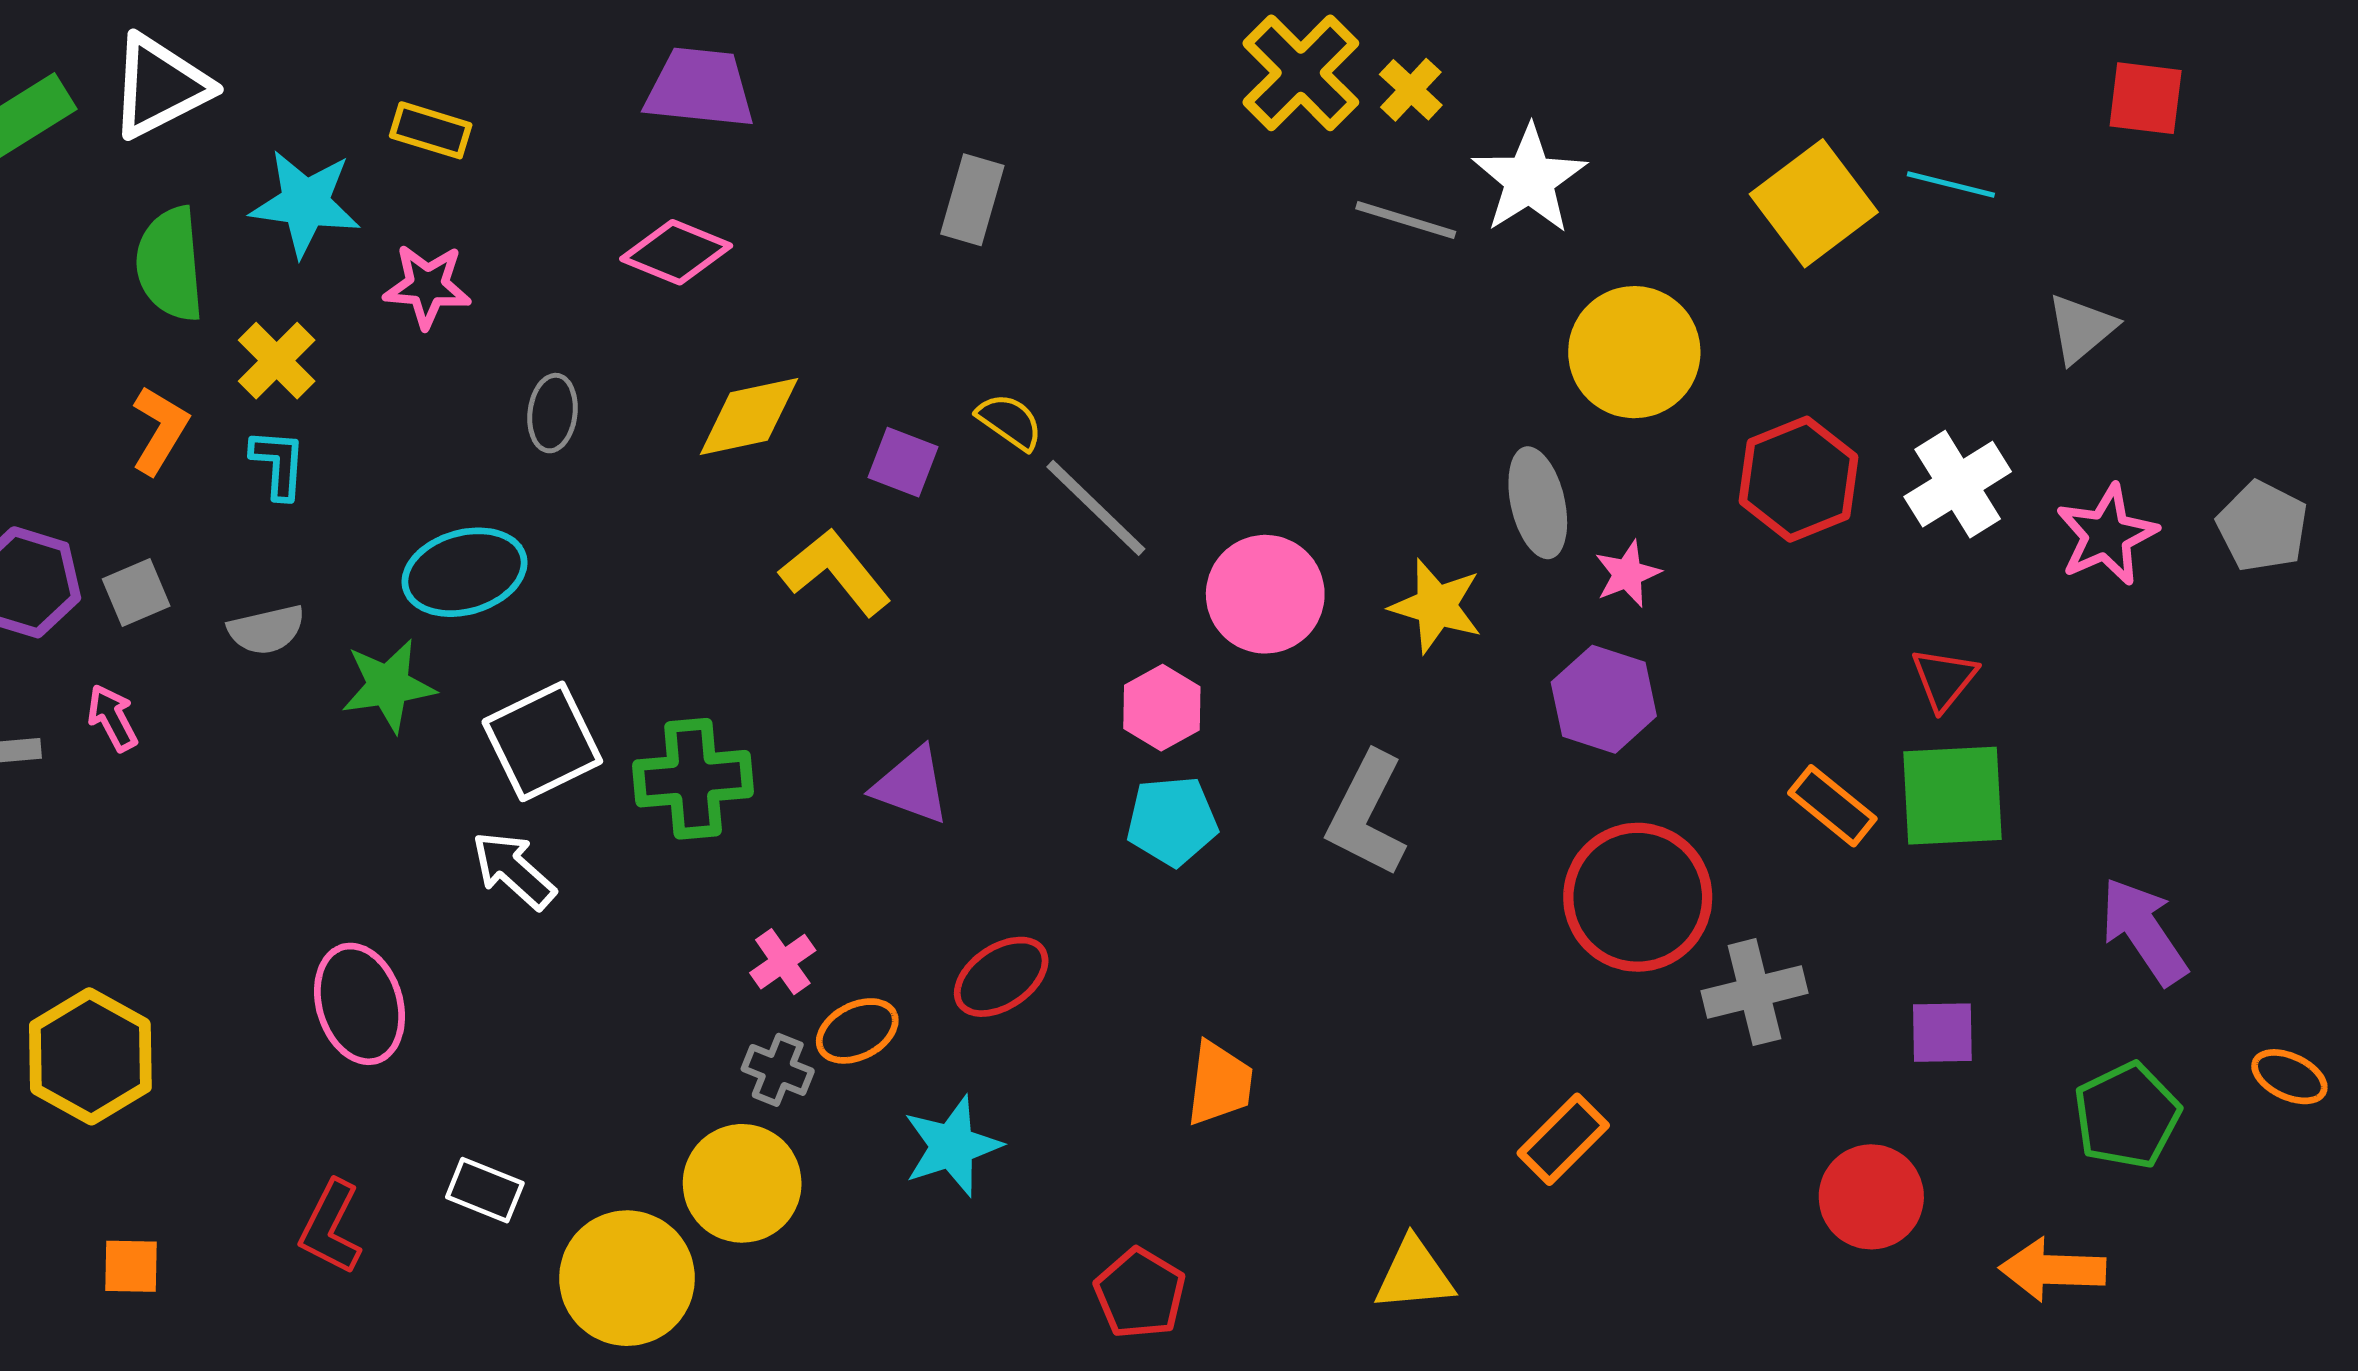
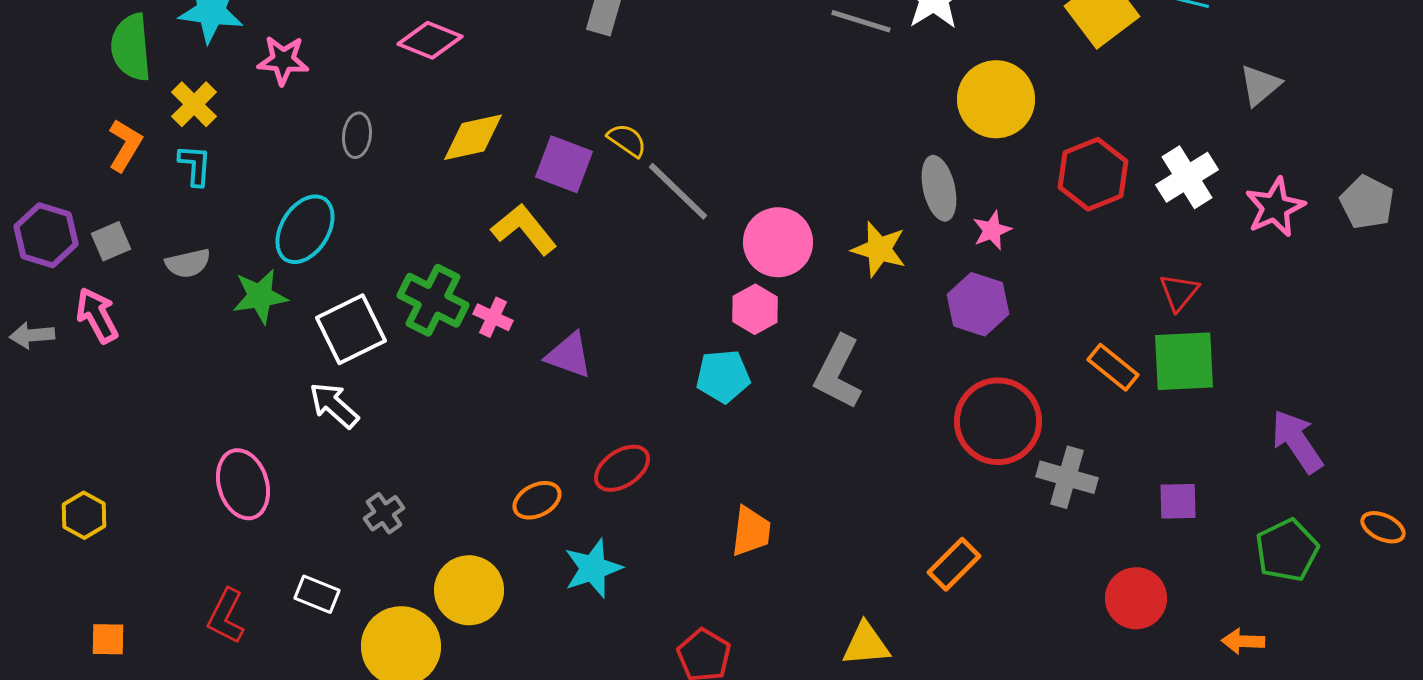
purple square: (903, 462) -> (564, 164), size x1.4
cyan ellipse: (464, 572) -> (305, 229), turned -42
pink hexagon: (1162, 708) -> (755, 309), moved
pink arrow: (112, 718) -> (97, 315), size x1.4
green cross: (693, 779) -> (433, 300), moved, turned 32
pink cross: (783, 962) -> (493, 317), moved, turned -30
gray cross: (1754, 992) -> (1067, 477), turned 30
yellow hexagon: (90, 1056) -> (84, 515), size x0.6
gray cross: (778, 1070) -> (384, 513), moved, turned 33
orange arrow: (2052, 1270) -> (1243, 641), size x0.7

